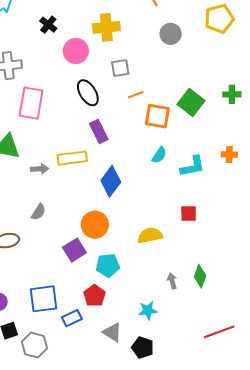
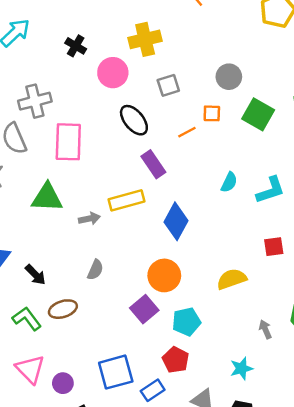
gray circle: (171, 34) -> (229, 77), moved
orange line: (136, 95) -> (187, 132), moved
orange square: (157, 116) -> (212, 113), moved, size x0.6

